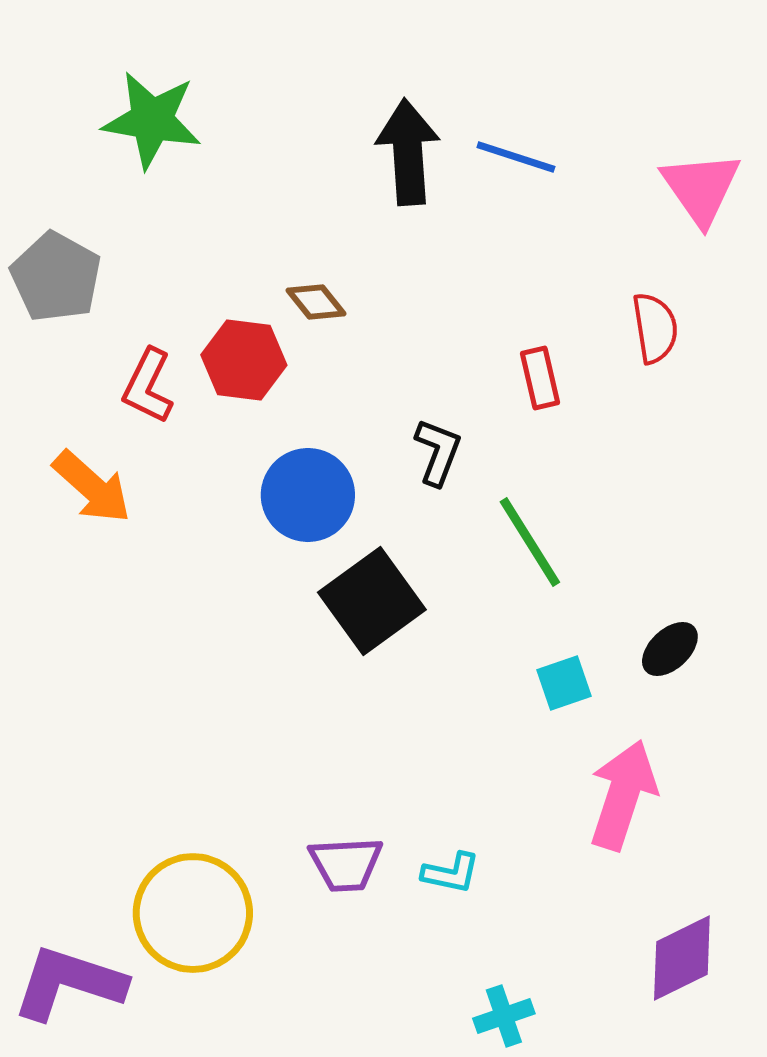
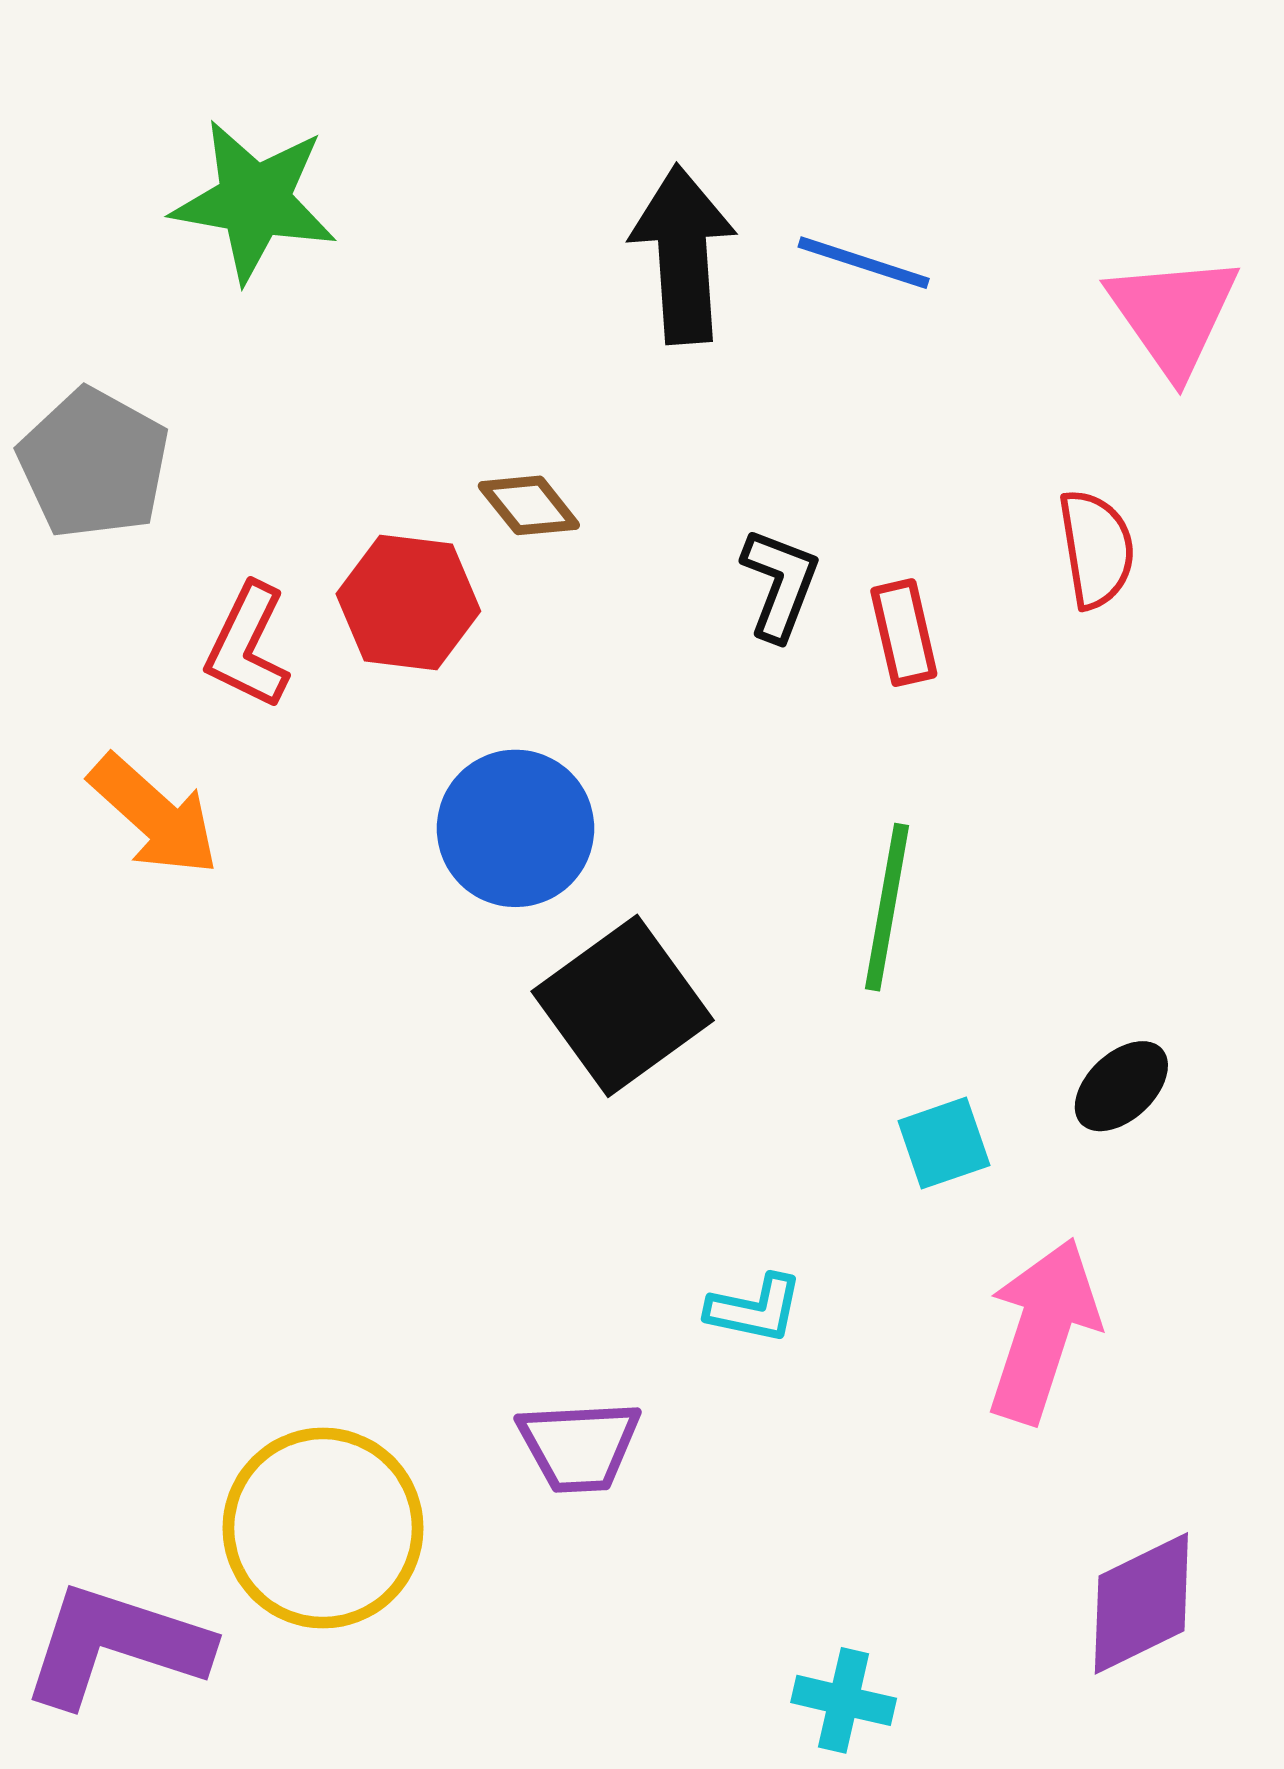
black L-shape: (438, 452) -> (780, 584), moved
green line: (530, 542) -> (887, 907), turned 42
cyan L-shape: (451, 873) -> (755, 1309), moved
cyan cross: (504, 1016) -> (844, 1700), turned 32

